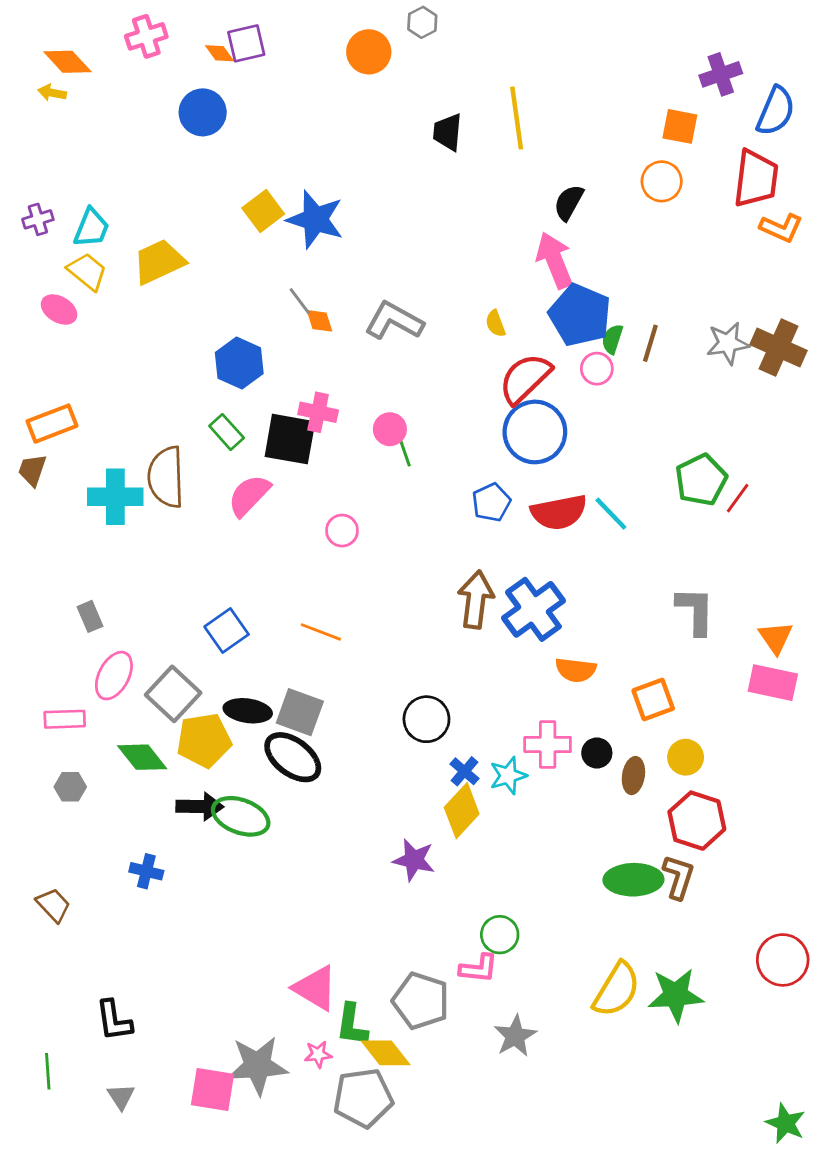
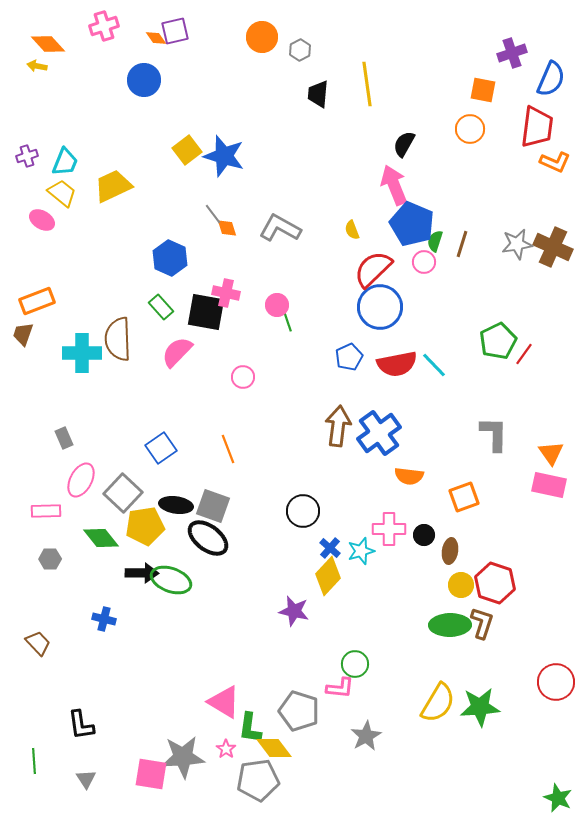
gray hexagon: (422, 22) -> (300, 50), moved
orange line: (321, 632) -> (228, 449), turned 48
yellow circle: (686, 757) -> (461, 585), moved
pink star: (318, 1054) -> (226, 749), turned -30

